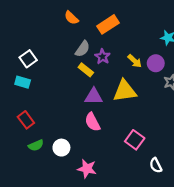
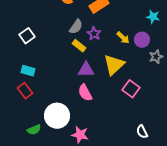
cyan rectangle: (23, 82) -> (28, 71), moved
yellow triangle: (125, 91) -> (114, 65), turned -35
pink square: (135, 140) -> (131, 89), moved
green semicircle: (36, 145) -> (34, 130), moved
white circle: (61, 148) -> (57, 116), size x1.6

